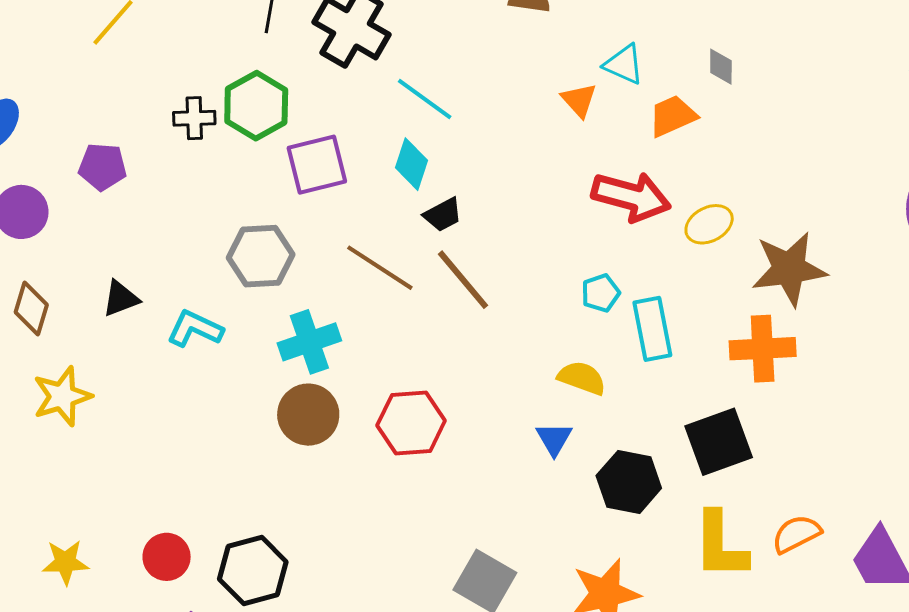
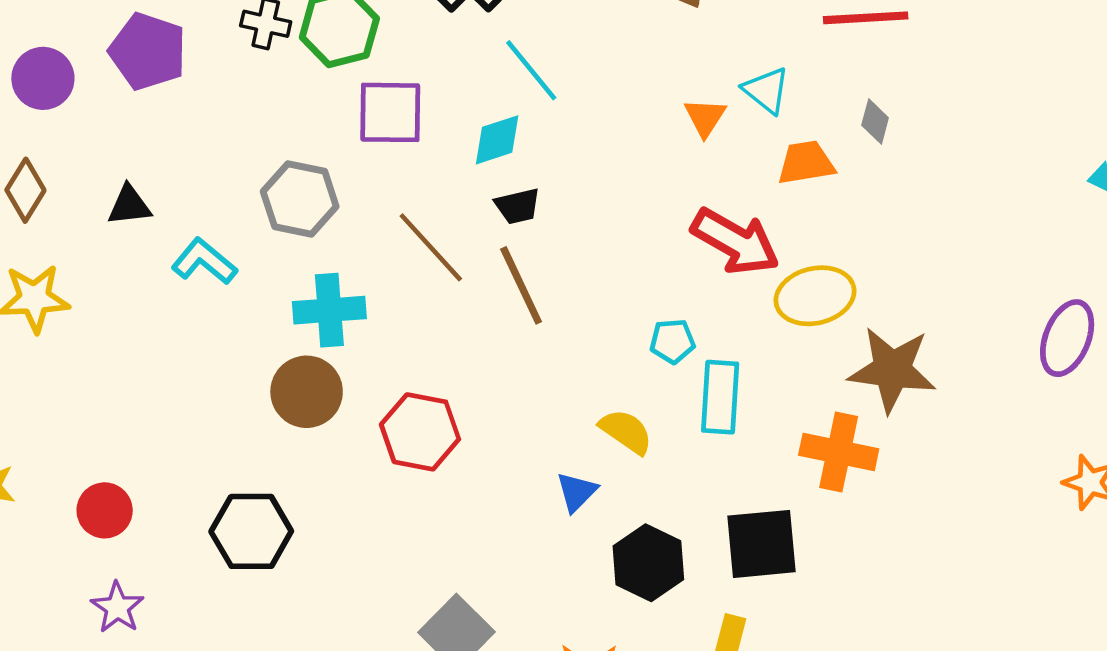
cyan diamond: (411, 164) -> (497, 140), turned 39
purple pentagon: (103, 167) -> (148, 51), size x1.4
yellow ellipse: (709, 224) -> (815, 296), size x1.4
black hexagon: (253, 570) -> (251, 531), moved

